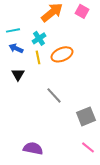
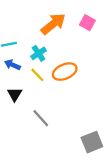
yellow line: (38, 57) -> (37, 75), turned -32
gray line: (54, 95) -> (41, 118), moved

